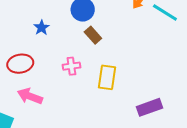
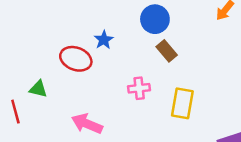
red ellipse: (20, 64) -> (76, 59), moved, turned 30

